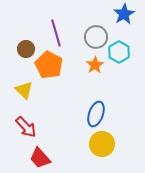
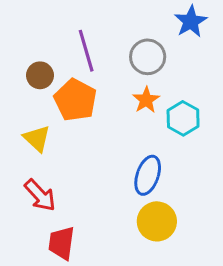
cyan hexagon: (119, 52) -> (183, 118), moved
red trapezoid: (40, 158) -> (62, 243), turned 50

